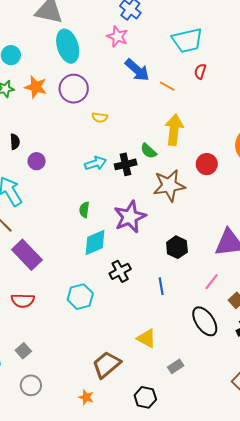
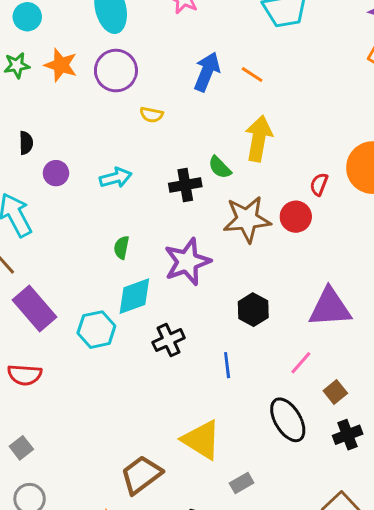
blue arrow: (137, 70) -> (207, 72), moved, turned -112
red semicircle: (200, 71) -> (319, 184), moved
cyan arrow: (96, 163) -> (116, 178), moved
red circle: (207, 164) -> (296, 217), moved
cyan hexagon: (80, 297) -> (96, 330), moved
yellow triangle: (146, 338) -> (201, 440), size x1.4

